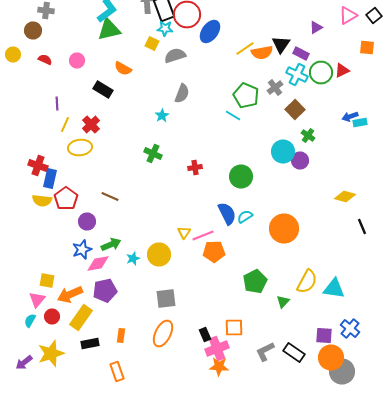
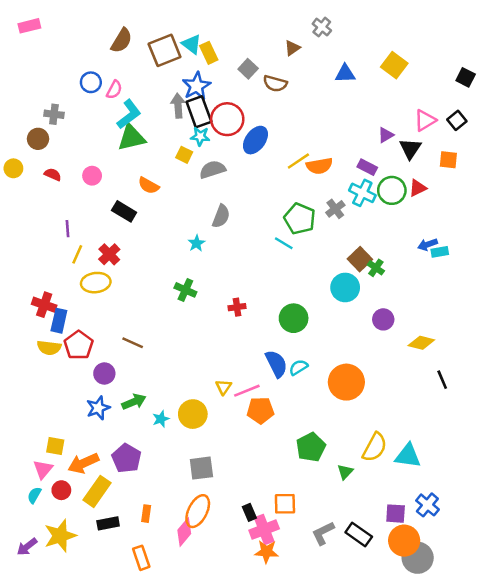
black triangle: (281, 44) -> (410, 149), moved
brown square: (295, 110) -> (360, 259), moved
purple circle: (300, 160) -> (383, 319), moved
pink diamond: (98, 264) -> (184, 532), moved, turned -40
purple pentagon: (105, 290) -> (126, 458), turned -30

